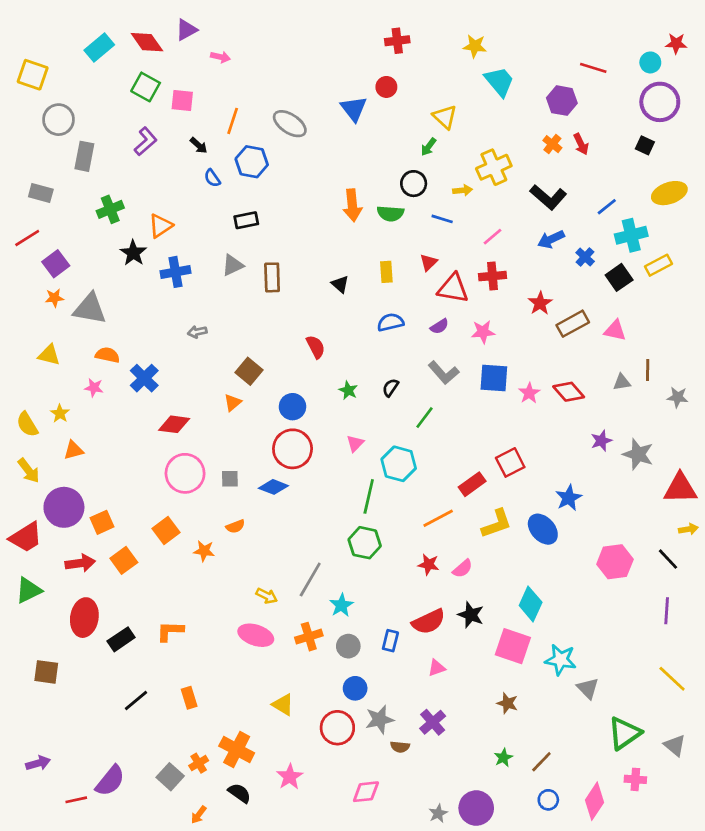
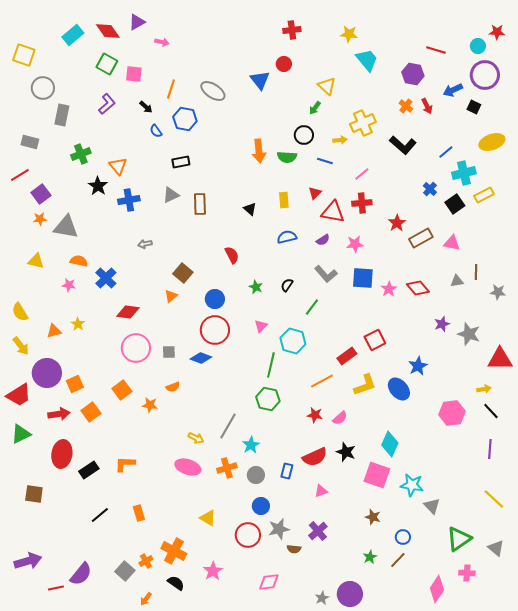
orange triangle: (161, 226) -> (118, 166), turned -36
blue arrow: (551, 239) -> (453, 90), moved
yellow star: (60, 413) -> (78, 324), moved
yellow arrow: (688, 529) -> (484, 389), moved
purple arrow: (38, 763) -> (28, 561), size x1.5
blue circle: (548, 800) -> (403, 537), moved

